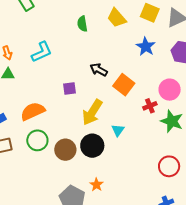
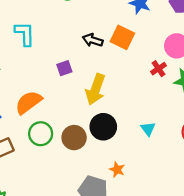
cyan L-shape: (42, 52) -> (25, 34), turned -55
orange square: (124, 85) -> (122, 37), moved
cyan triangle: (118, 130) -> (148, 129), moved

